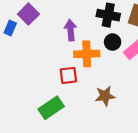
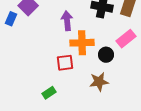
black circle: (113, 42) -> (106, 55), moved
green rectangle: (51, 108) -> (49, 93), size x0.6

